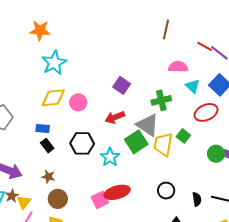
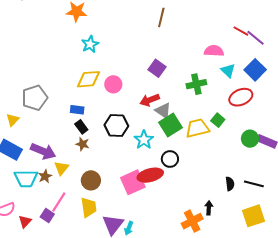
brown line: (166, 29) -> (161, 17), moved
cyan star: (54, 63) -> (90, 44), size x0.7
gray triangle: (148, 125) -> (163, 111), moved, size x0.7
yellow trapezoid: (163, 144) -> (197, 128), turned 65
brown star: (48, 177) -> (83, 144), moved
black circle: (166, 191) -> (170, 159), moved
pink square: (100, 200) -> (133, 182), size x1.4
yellow triangle: (24, 202) -> (61, 168), moved

